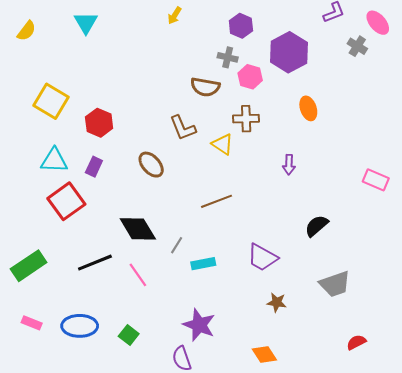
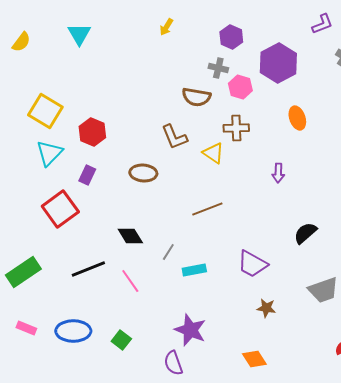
cyan triangle: (54, 160) -> (49, 153), moved, turned -48
brown ellipse: (151, 165) -> (143, 173), turned -44
black diamond: (138, 229) -> (130, 236), size x0.7

